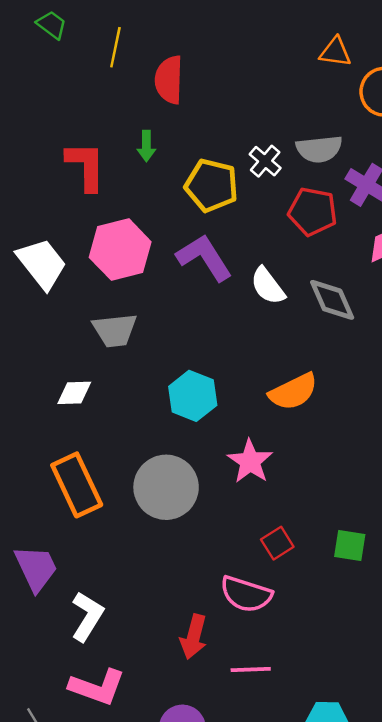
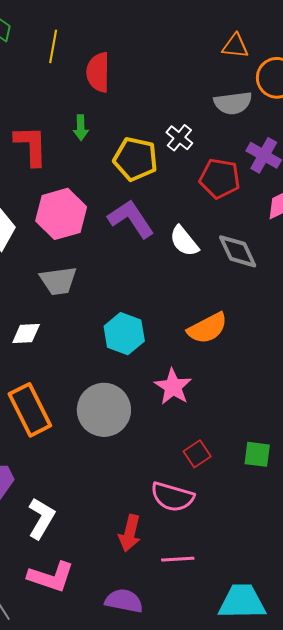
gray semicircle: (319, 149) -> (233, 103), moved

